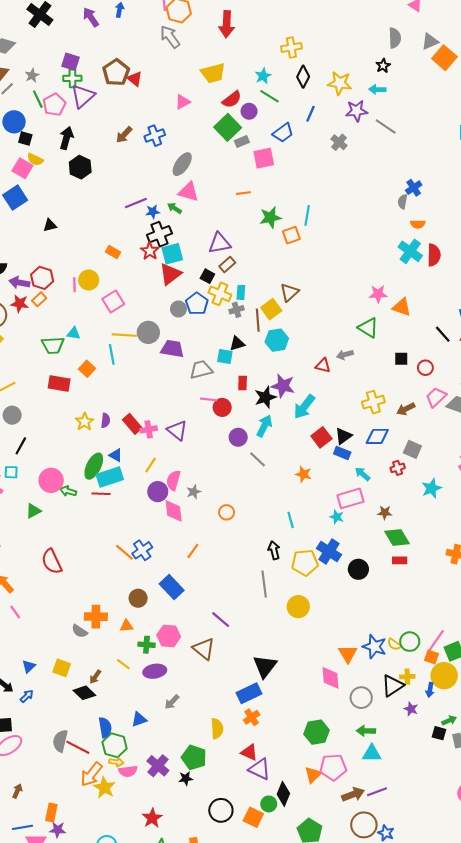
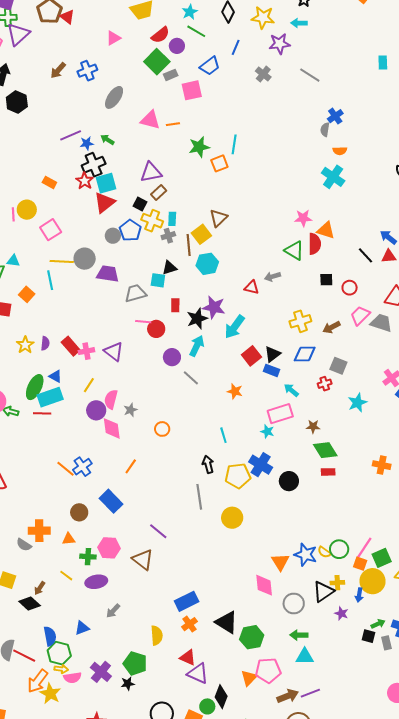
gray line: (386, 127) -> (310, 75), moved
pink triangle: (188, 192) -> (150, 120), moved
red semicircle: (434, 255) -> (315, 244), moved
black triangle: (265, 666) -> (227, 622), moved, turned -35

